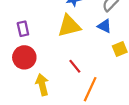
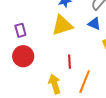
red line: (75, 66) -> (69, 62), turned 40
yellow arrow: (42, 85) -> (55, 84), moved

